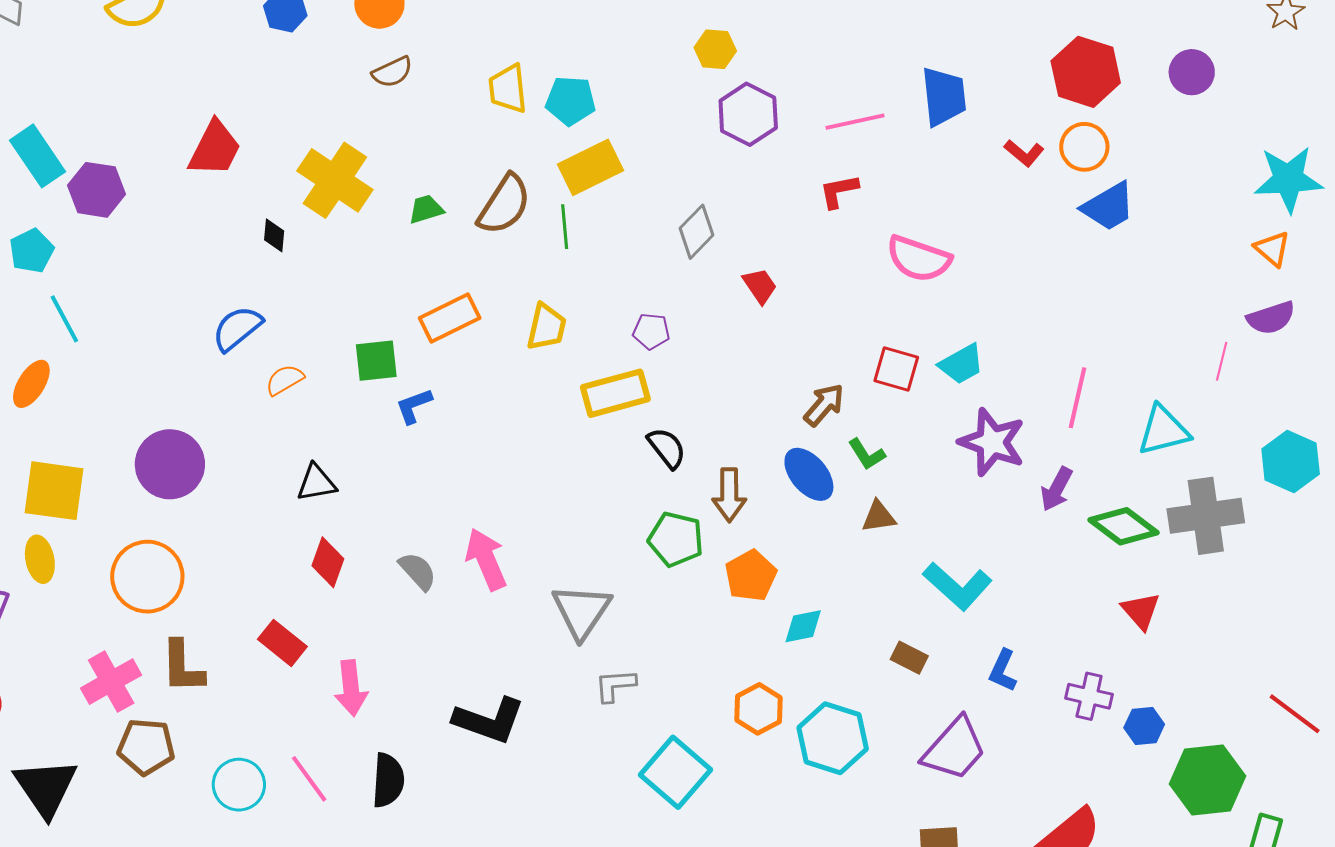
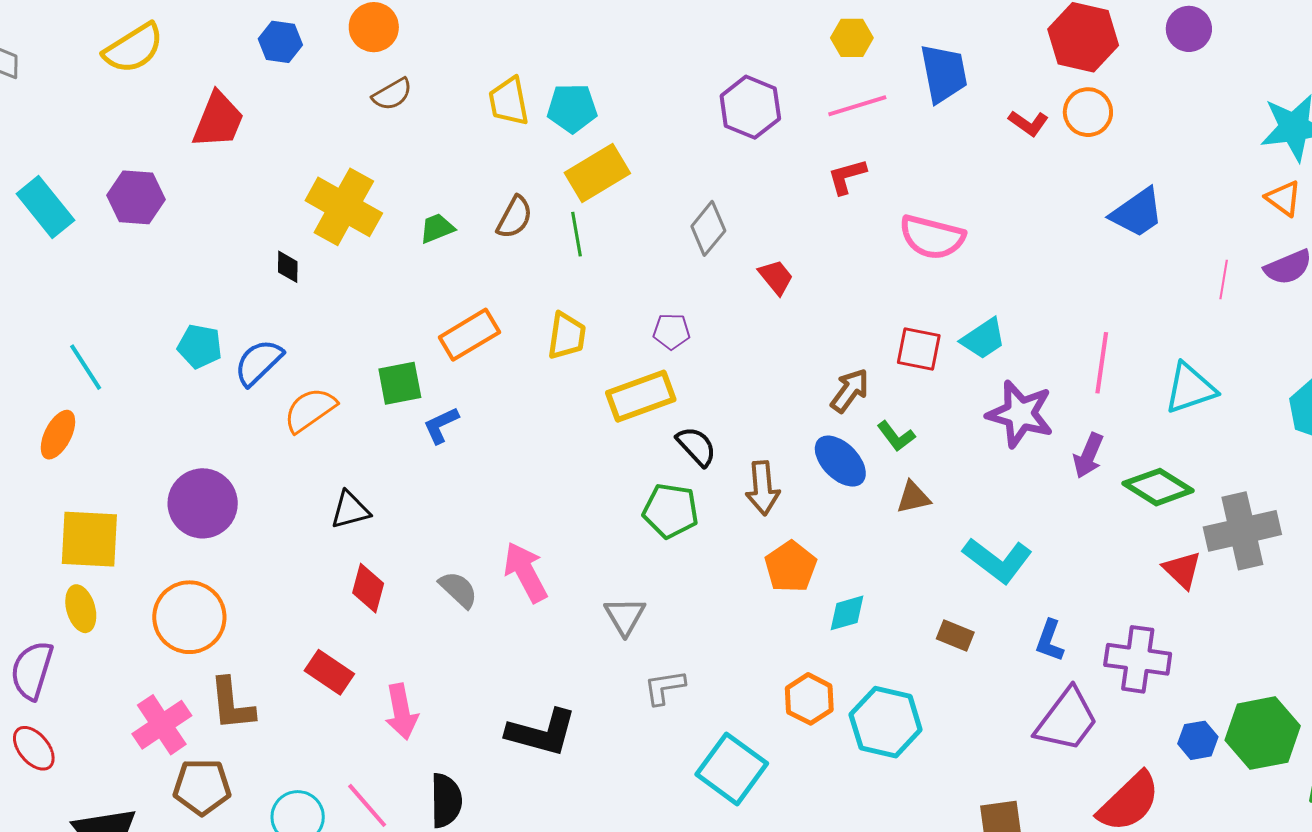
yellow hexagon: (715, 49) -> (852, 38), moved
red trapezoid: (215, 149) -> (218, 120), moved
purple hexagon: (96, 190) -> (136, 197), moved
brown semicircle: (504, 205) -> (515, 217), size x0.7
blue trapezoid: (1108, 207) -> (1137, 213), moved
cyan pentagon: (32, 251) -> (200, 346), moved, turned -30
pink line: (1222, 361) -> (1224, 279), moved
orange semicircle: (285, 380) -> (310, 410), size x1.4
gray cross: (1206, 516) -> (1242, 531), moved
green pentagon: (676, 539) -> (671, 511), moved
gray triangle: (581, 611) -> (625, 616), size x0.7
purple cross: (1089, 696) -> (1138, 659), size x1.4
blue hexagon: (1144, 726) -> (1198, 740), moved
purple trapezoid: (954, 749) -> (1067, 720), moved

